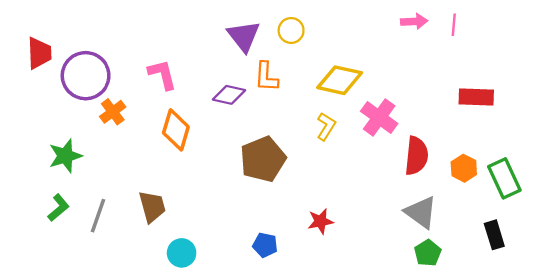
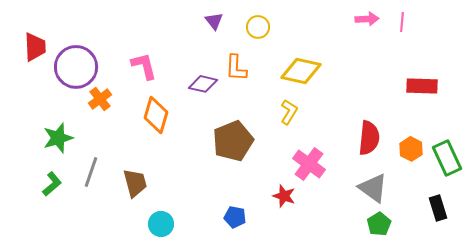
purple triangle: (244, 36) -> (214, 21), moved, size x0.6
pink cross: (379, 117) -> (309, 164), moved
gray line: (98, 216) -> (91, 172), moved
red star: (320, 221) -> (284, 196), turned 30

